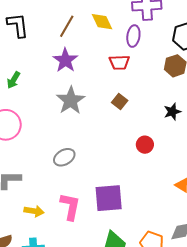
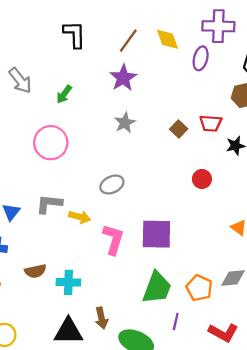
red trapezoid: (119, 62) -> (211, 123), moved
gray star: (71, 100) -> (125, 123), size x0.7
yellow arrow: (34, 211) -> (80, 217), moved

